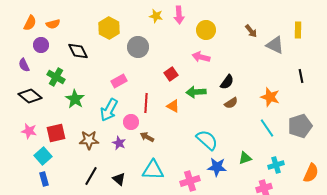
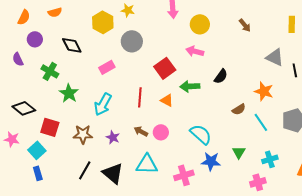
yellow star: (156, 16) -> (128, 10), moved
orange semicircle: (53, 24) -> (55, 12), moved
gray triangle: (275, 45) -> (275, 57), moved
red square: (171, 74) -> (165, 68), size x1.5
pink rectangle: (119, 81) -> (107, 67), moved
black diamond: (30, 96) -> (24, 108), moved
brown semicircle: (231, 103) -> (239, 109), moved
pink circle: (131, 122) -> (161, 132), moved
pink star: (29, 131) -> (12, 139), moved
red square: (56, 133) -> (50, 127), turned 30
green triangle: (245, 158) -> (239, 152), turned -40
black triangle: (119, 179) -> (113, 173), size x1.6

